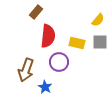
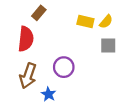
red semicircle: (48, 36) -> (26, 39), moved
yellow rectangle: (77, 43) -> (85, 22), moved

